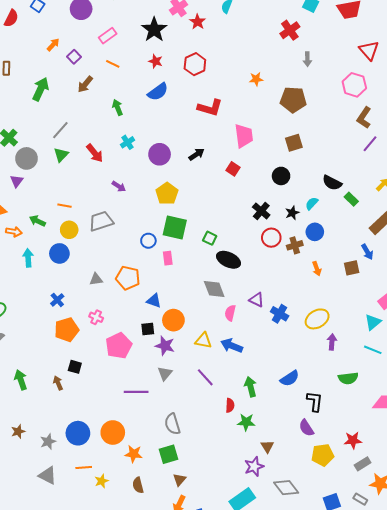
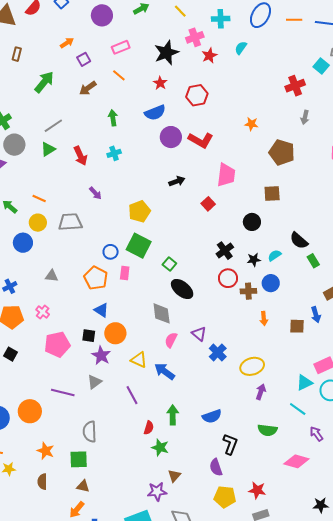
purple circle: (160, 154) -> (171, 137), moved
orange pentagon: (128, 278) -> (96, 278), moved
orange circle: (113, 433) -> (30, 411), moved
brown triangle: (179, 480) -> (83, 486), turned 48

